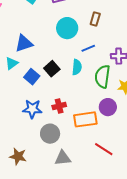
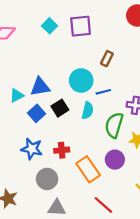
brown rectangle: (95, 19) -> (107, 59), moved
cyan circle: (67, 28) -> (81, 80), moved
blue triangle: (24, 43) -> (40, 87), moved
orange rectangle: (85, 119) -> (88, 169), turned 55

